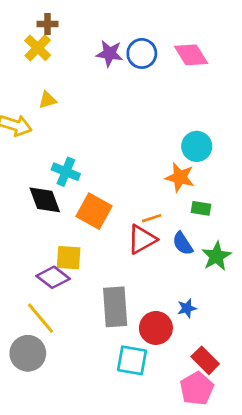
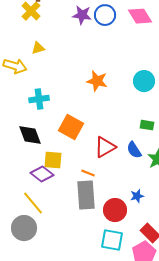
cyan cross: (66, 172) -> (39, 99), moved, turned -30
orange star: (180, 177) -> (97, 81), moved
black diamond: (45, 200) -> (30, 135), moved
orange line: (152, 218) -> (88, 173), moved, turned 40
cyan square: (132, 360) -> (112, 240), moved

